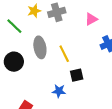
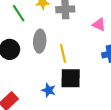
pink triangle: (91, 19) -> (99, 25), turned 40
black square: (77, 75) -> (71, 78), size x1.5

